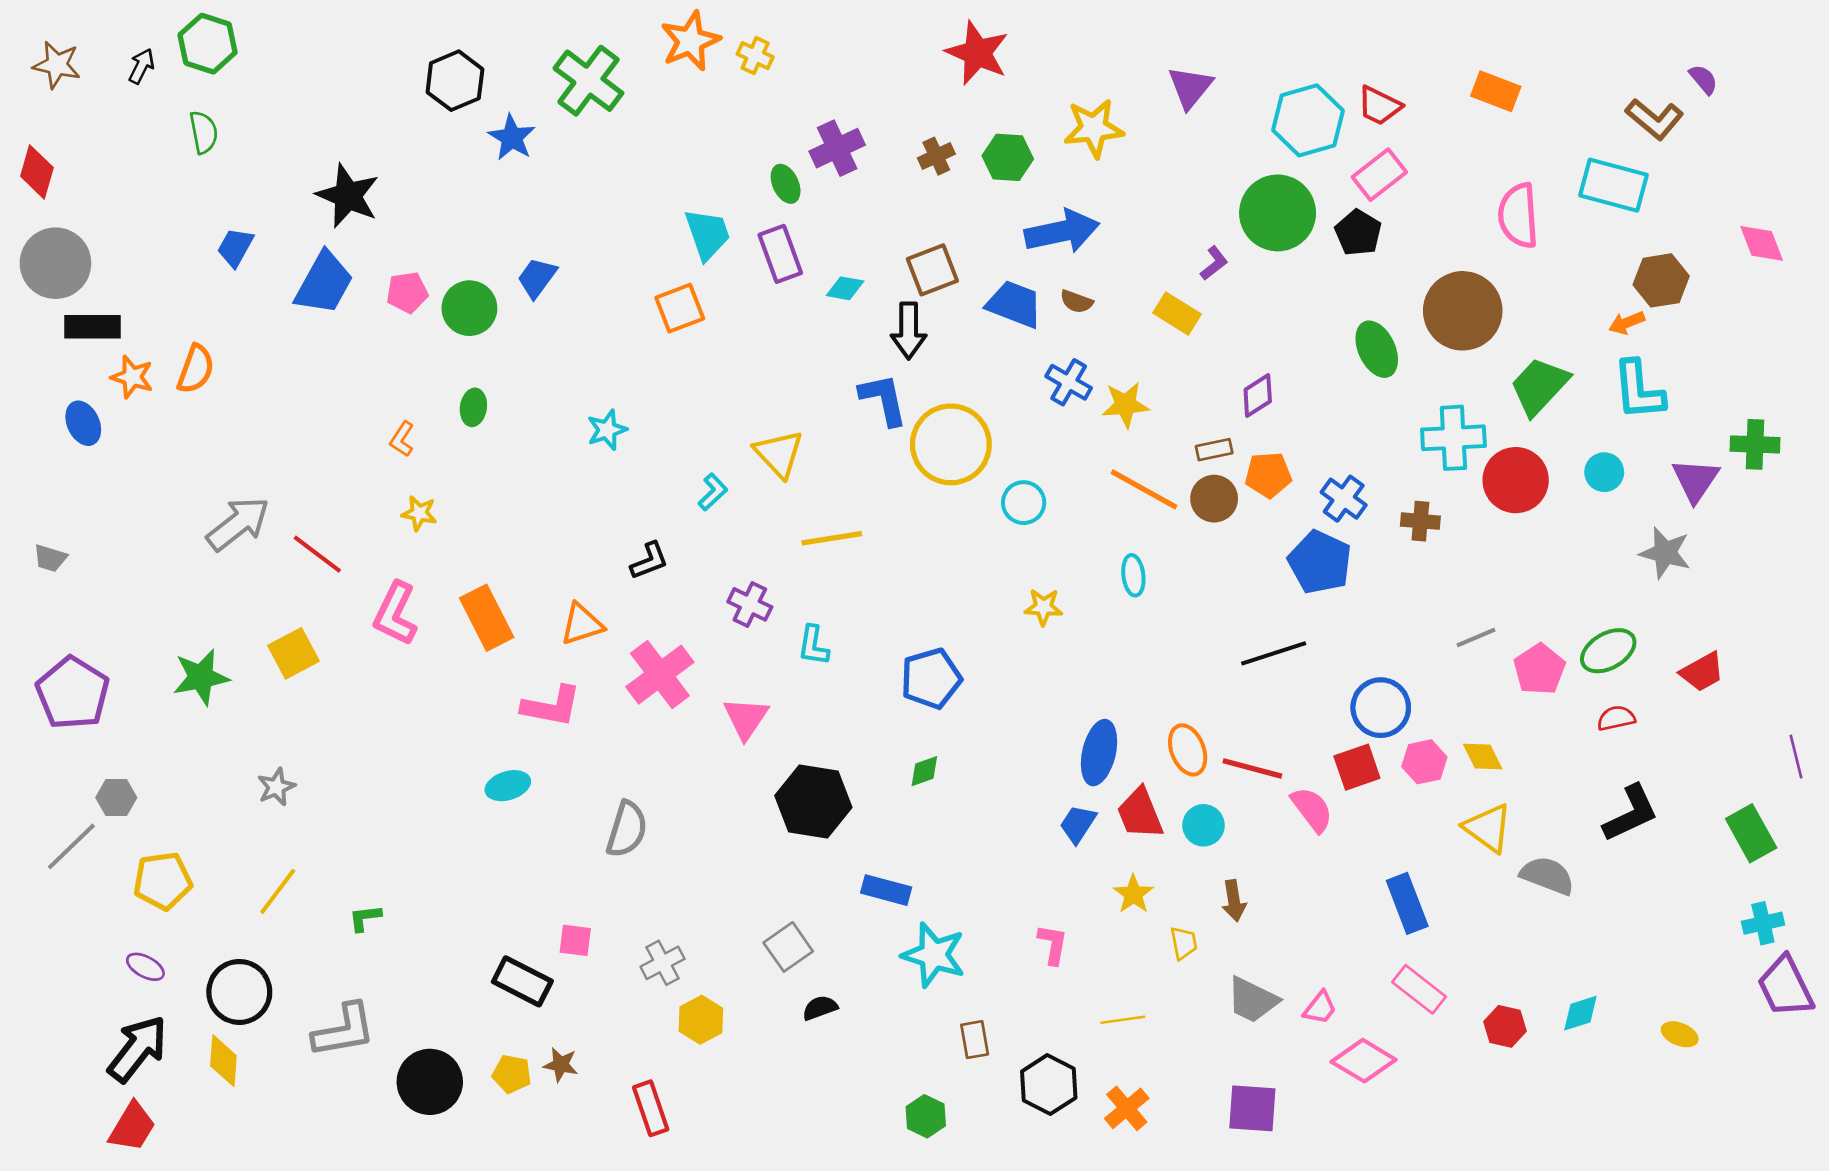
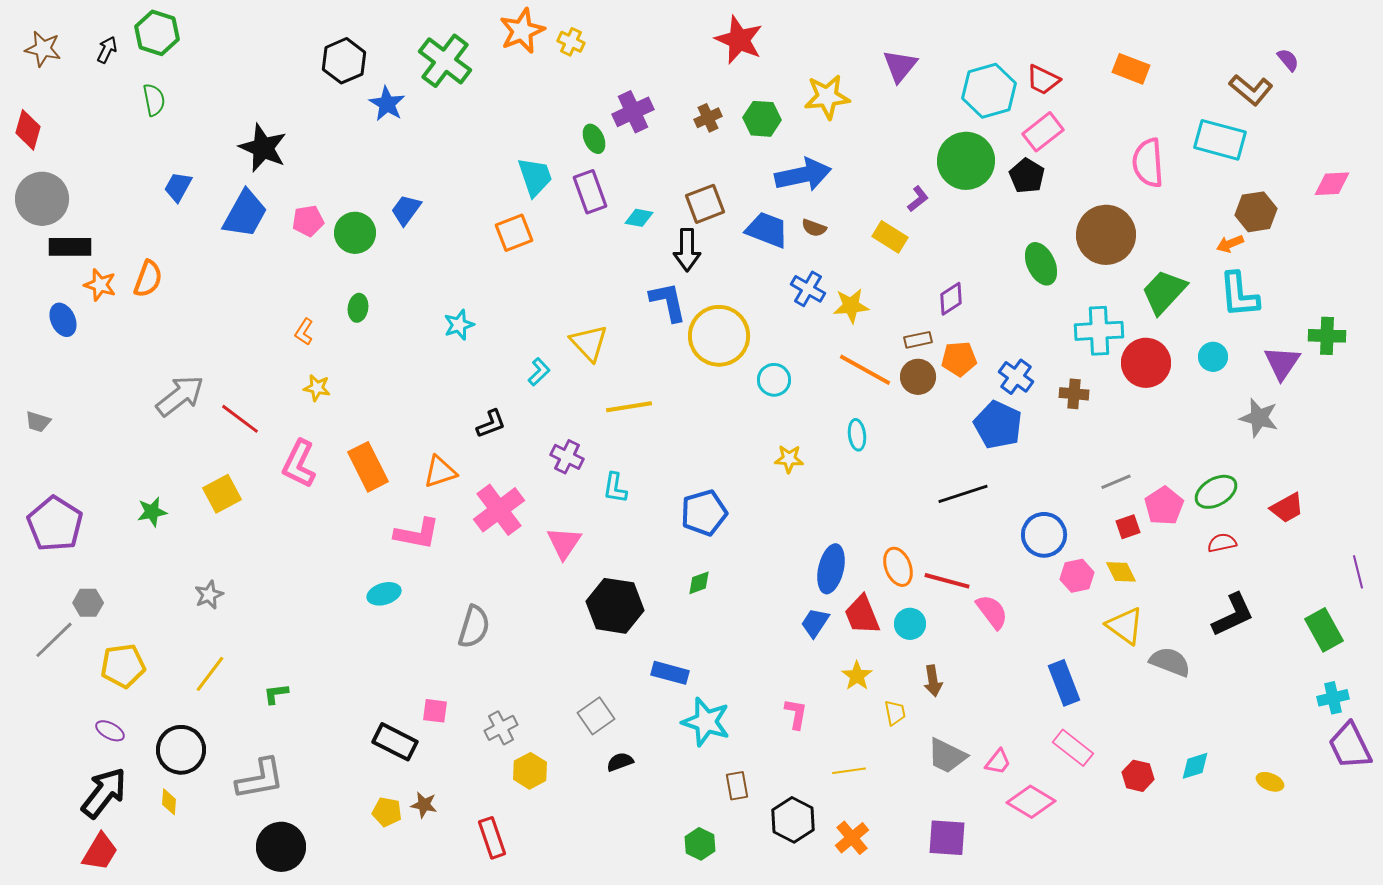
pink diamond: (1762, 243) -> (1332, 184), turned -72
green star: (201, 677) -> (152, 512), size x0.7
red square: (1357, 767) -> (1128, 527), moved, size x0.7
yellow diamond: (223, 1061) -> (169, 802), size x0.7
black circle: (430, 1082) -> (281, 847), moved

